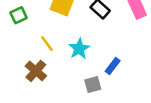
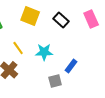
cyan star: (79, 49) -> (44, 52), turned 30

